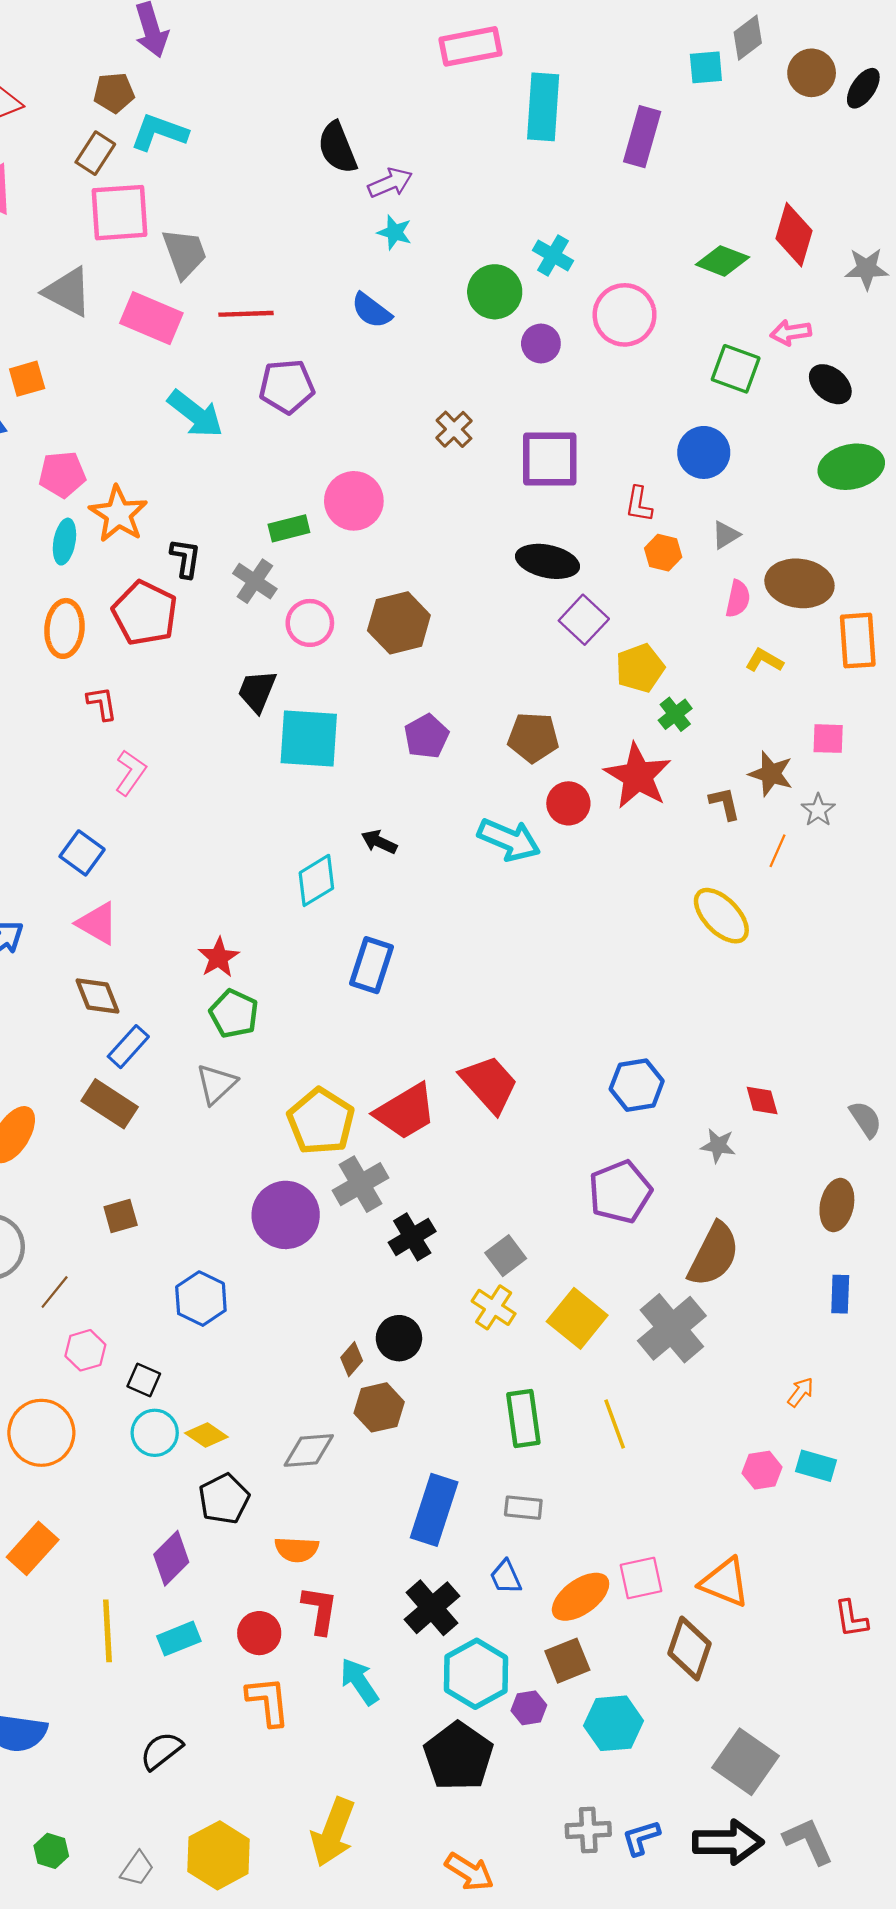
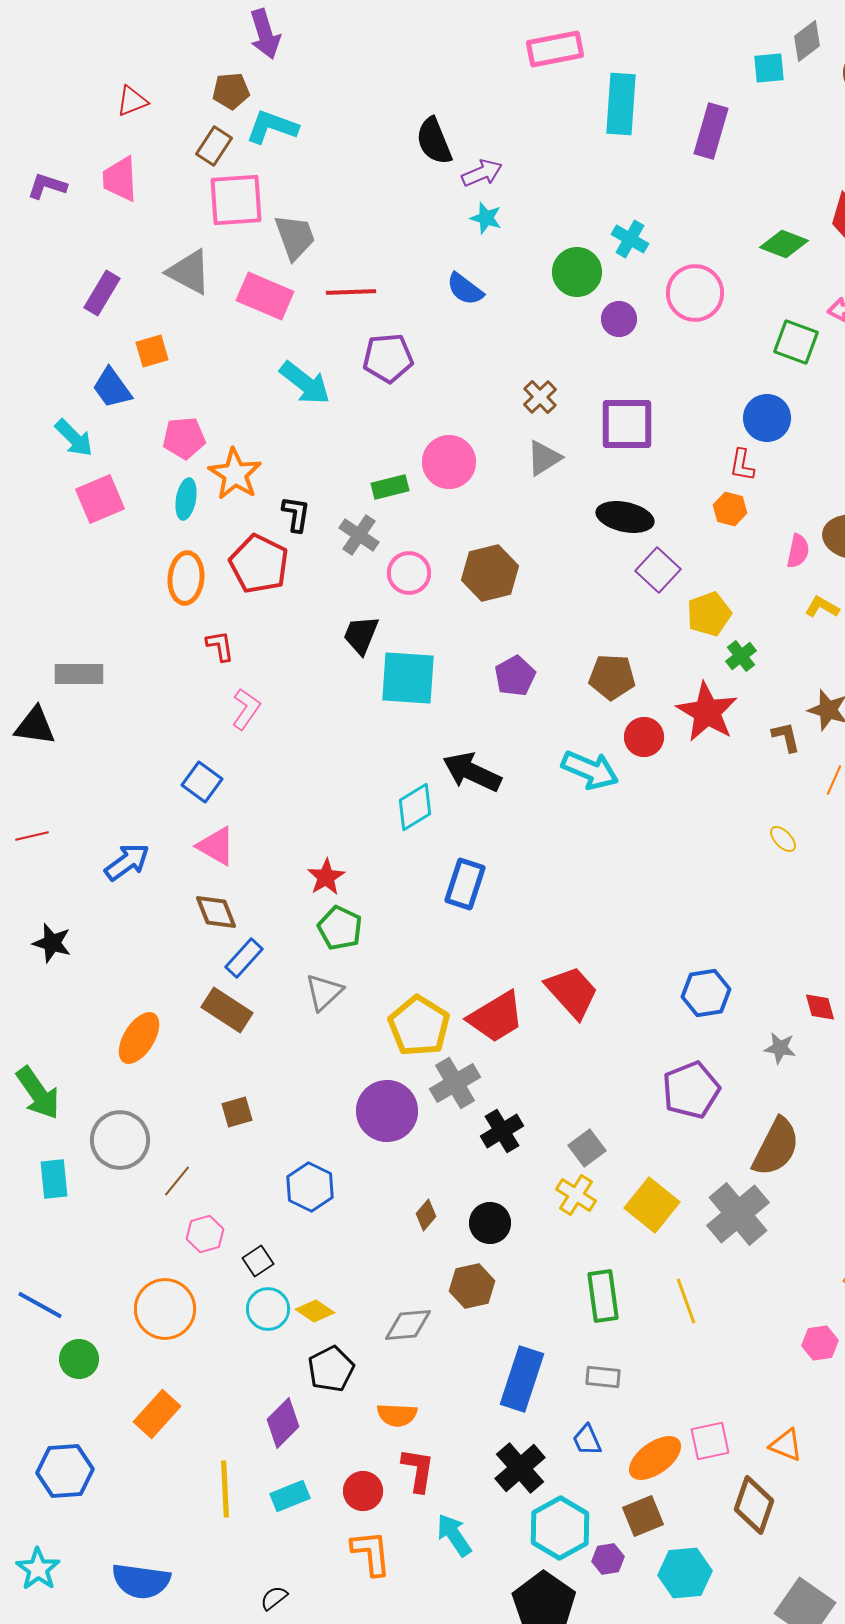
red L-shape: (639, 504) -> (742, 465), moved
gray triangle: (726, 535) -> (544, 458), moved, size x1.4
black arrow: (379, 842) -> (472, 772), size x1.8
yellow ellipse: (721, 916) -> (783, 839), size x0.5
brown diamond: (352, 1359) -> (426, 1215), moved
black square: (144, 1380) -> (258, 1261), turned 32
orange triangle: (725, 1582) -> (786, 1445), size x0.7
black semicircle: (161, 1751) -> (274, 1598), size x0.7

